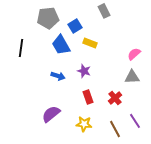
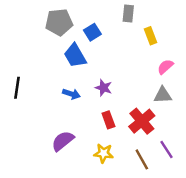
gray rectangle: (104, 11) -> (128, 14), turned 32
yellow rectangle: (90, 43) -> (150, 36), moved, turned 48
black line: (21, 48) -> (17, 88), moved
red cross: (115, 98) -> (142, 121), size x1.5

